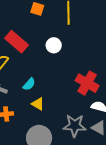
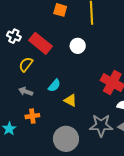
yellow triangle: (38, 104) -> (70, 100), moved

